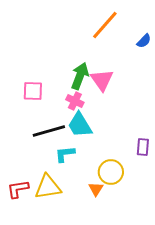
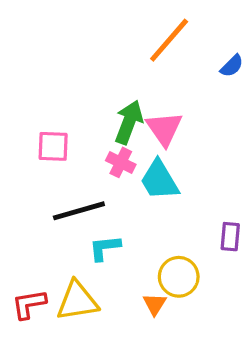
cyan trapezoid: (80, 125) -> (159, 180), moved

